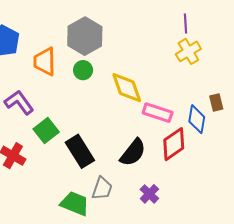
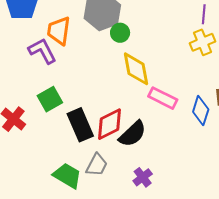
green circle: (83, 70) -> (120, 33), moved
purple L-shape: (19, 102) -> (42, 51), moved
red diamond: (174, 144) -> (109, 124), moved

